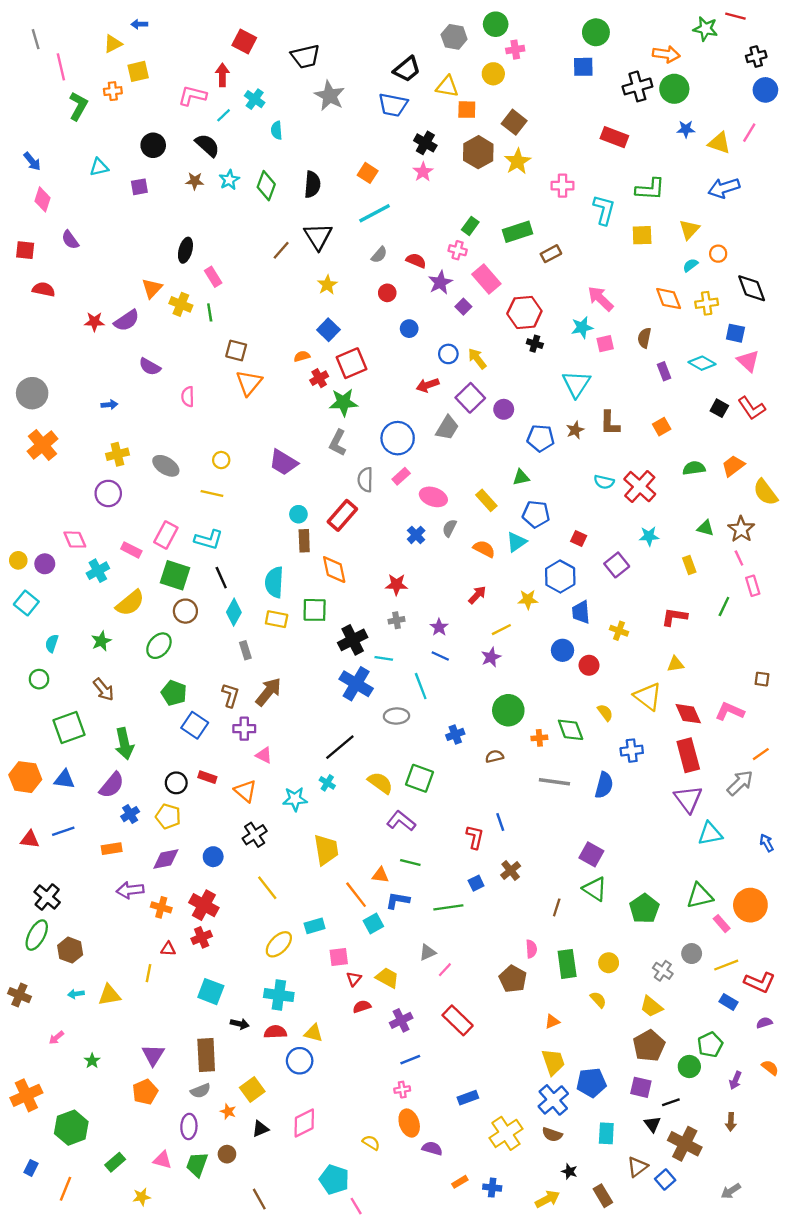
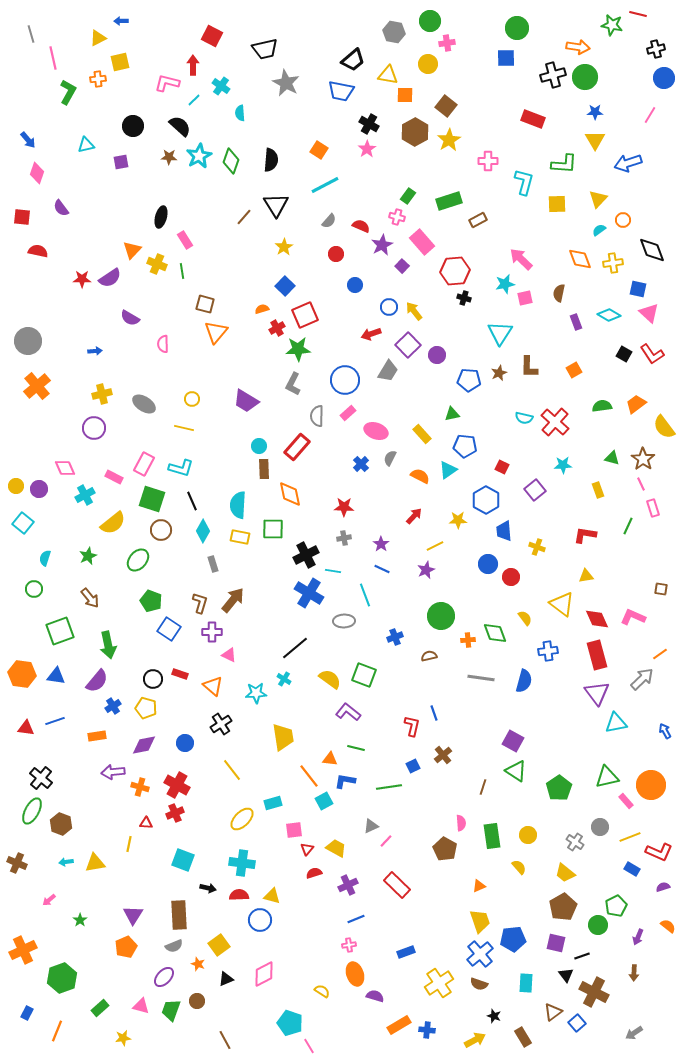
yellow triangle: (719, 143) -> (595, 140), moved, turned 40
cyan star: (229, 180) -> (199, 156), size x1.4
purple ellipse: (189, 1126) -> (164, 977), turned 40
orange rectangle: (460, 1182) -> (399, 1025), size x1.6

